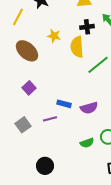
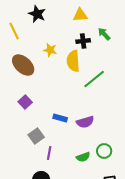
yellow line: (18, 17) -> (14, 31), turned -54
purple line: (50, 119) -> (49, 153), moved, turned -64
gray square: (23, 125) -> (36, 136), moved

